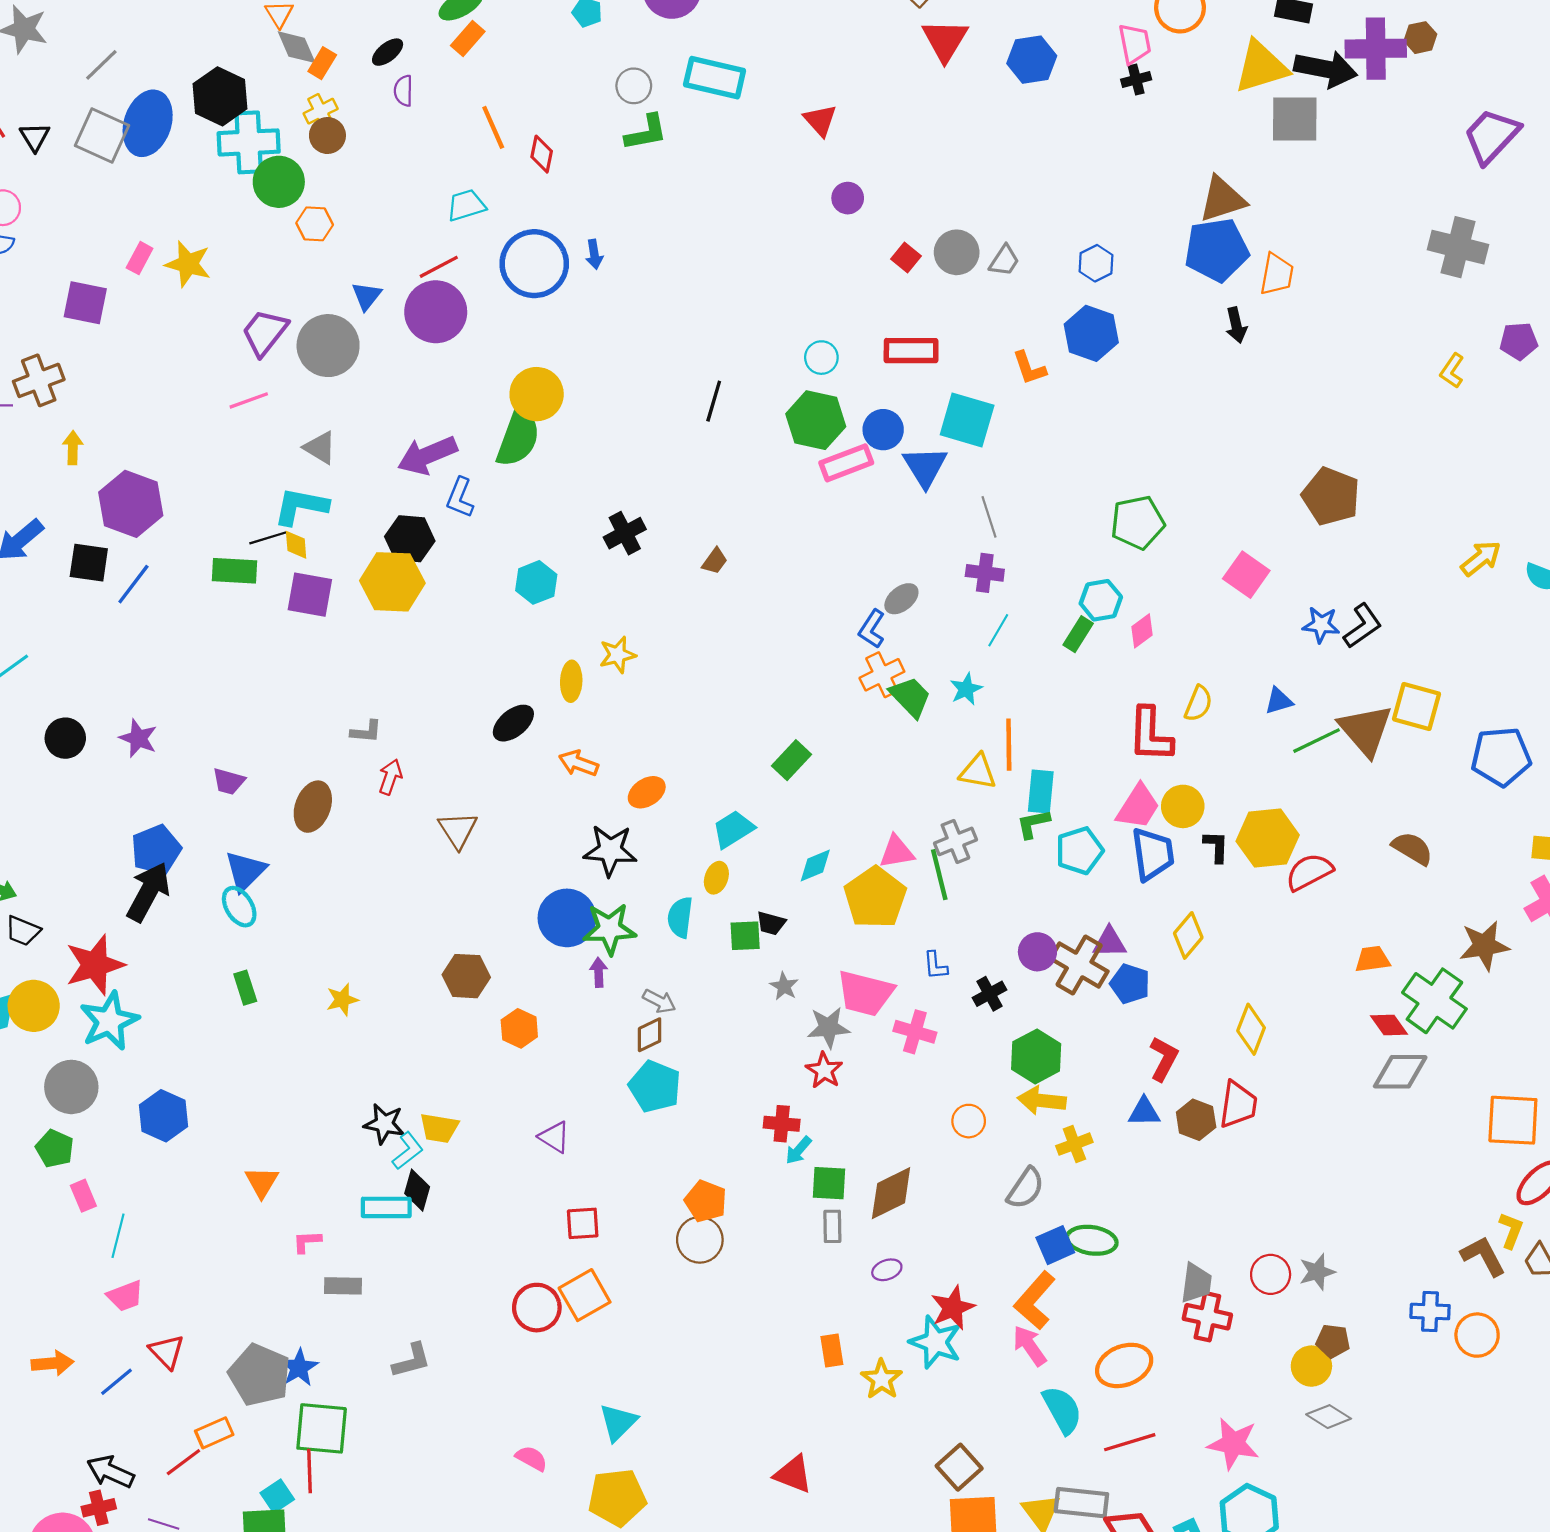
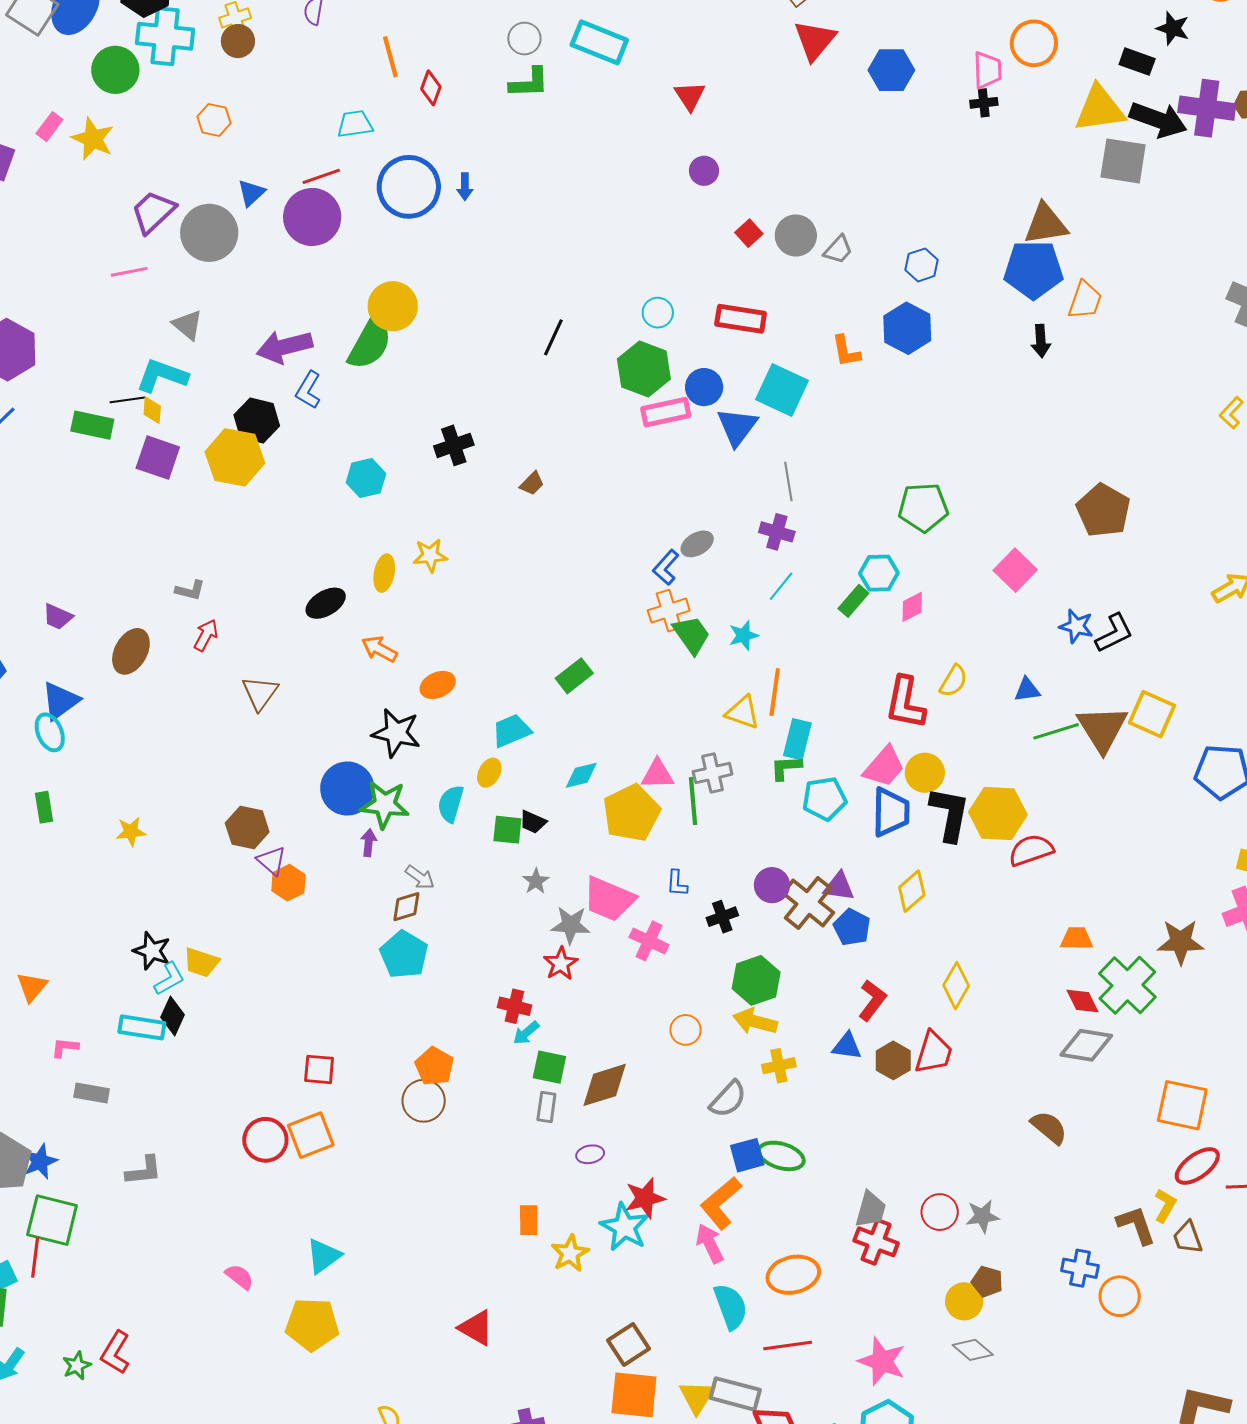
green circle: (279, 182) -> (115, 70), moved
black L-shape: (1216, 847) -> (950, 814), size x1.8
brown semicircle: (1412, 848) -> (1049, 1127), moved
purple triangle: (554, 1137) -> (272, 861), moved

